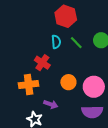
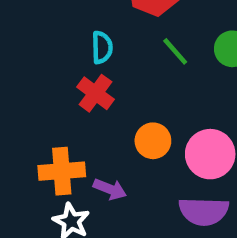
cyan semicircle: (56, 42) -> (102, 47), moved
orange cross: (29, 84) -> (62, 171), moved

